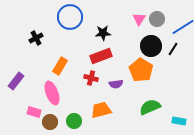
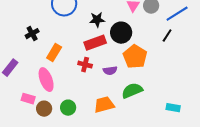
black cross: (36, 38) -> (32, 34), moved
black circle: (151, 46) -> (121, 33), moved
green semicircle: (150, 107) -> (132, 91), moved
orange trapezoid: (101, 110) -> (104, 105), moved

